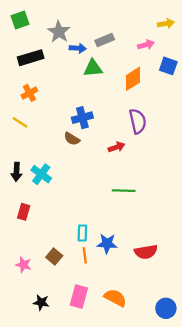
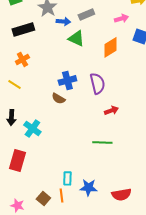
green triangle: (93, 68) -> (76, 38), turned 30
purple semicircle: (138, 121) -> (97, 83), moved
red arrow: (116, 147) -> (111, 110), moved
black arrow: (16, 172) -> (11, 117), moved
red rectangle: (24, 212) -> (17, 160), size x1.5
orange line: (85, 255) -> (61, 195), moved

